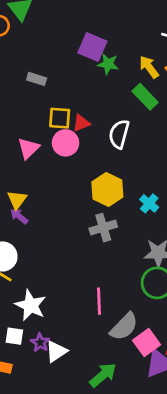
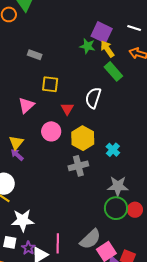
purple square: (92, 47) -> (102, 32), moved
yellow arrow: (149, 67) -> (107, 49), moved
red triangle: (81, 123) -> (67, 109), moved, turned -40
pink circle: (66, 143) -> (51, 131), moved
pink line: (99, 301) -> (58, 243), moved
white star: (31, 305) -> (23, 220), turned -30

